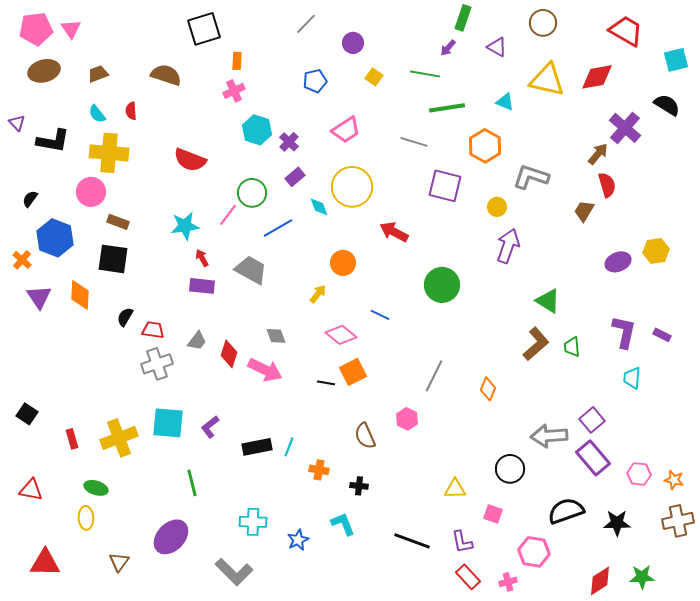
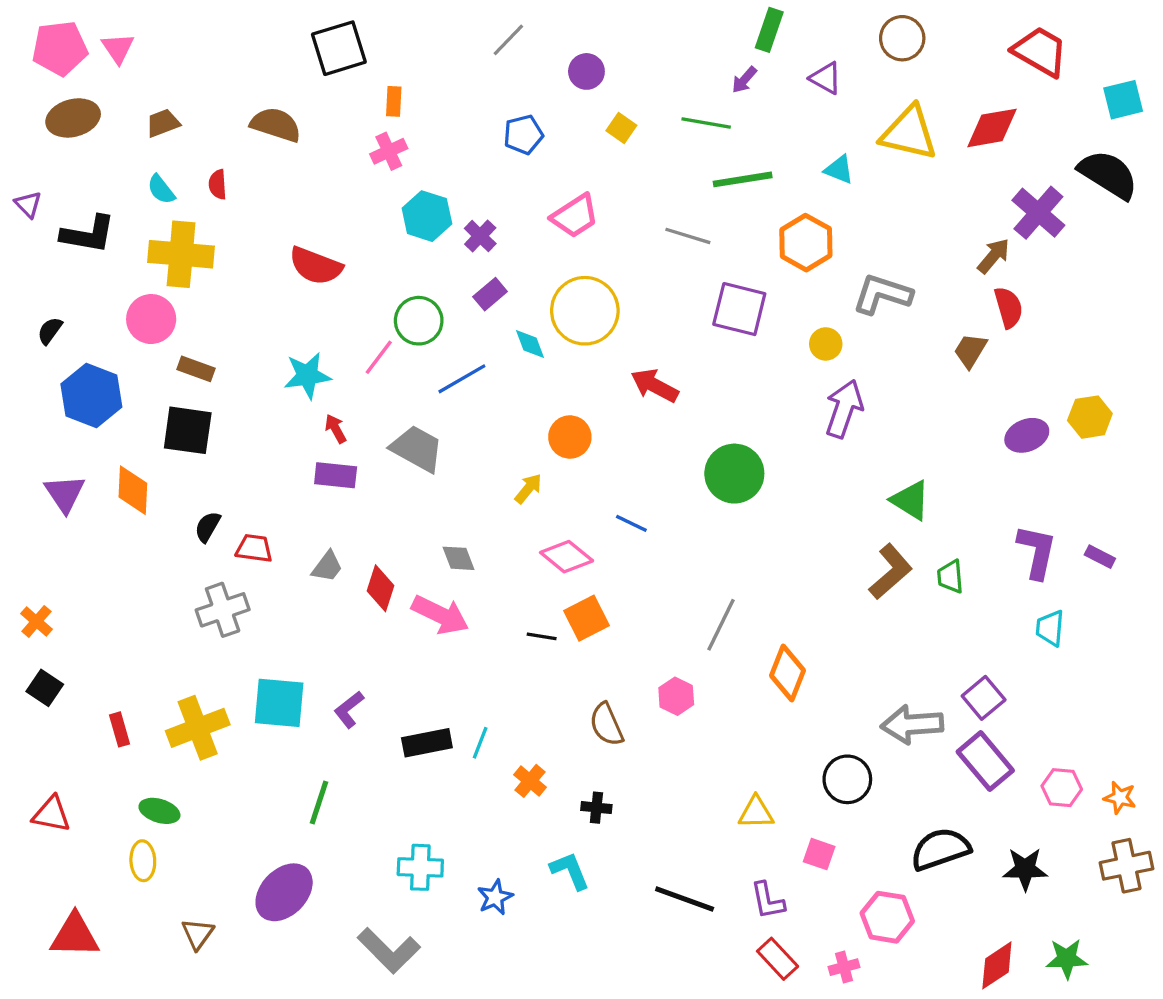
black semicircle: (667, 105) -> (1108, 174), size x1.4
orange cross: (22, 260) -> (36, 621), moved
gray cross: (157, 364) -> (223, 610), moved
orange diamond: (488, 389) -> (788, 673), moved, size x1.4
orange cross: (319, 470) -> (530, 781), turned 30
green line: (192, 483) -> (319, 803), turned 32

